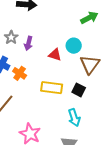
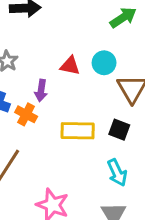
purple arrow: (28, 43) -> (41, 90), moved
red triangle: (55, 55) -> (70, 66), moved

